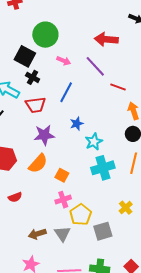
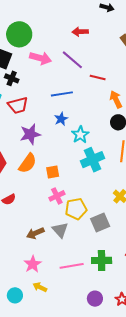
red arrow: (106, 39) -> (80, 32), size x0.7
pink arrow: (64, 61) -> (40, 58), size x1.5
blue line: (66, 92) -> (62, 94), moved, turned 60
orange square: (62, 175) -> (53, 172), turned -32
yellow pentagon: (81, 215) -> (76, 209), turned 30

